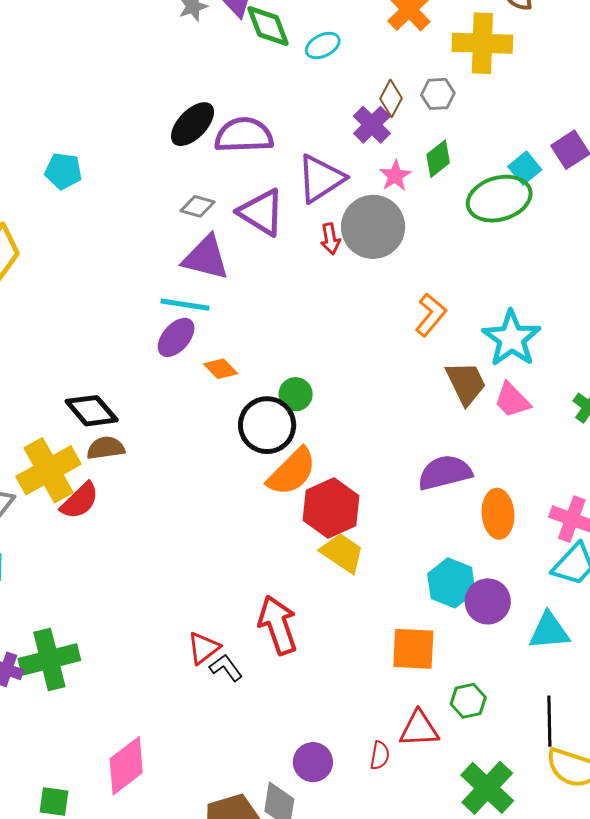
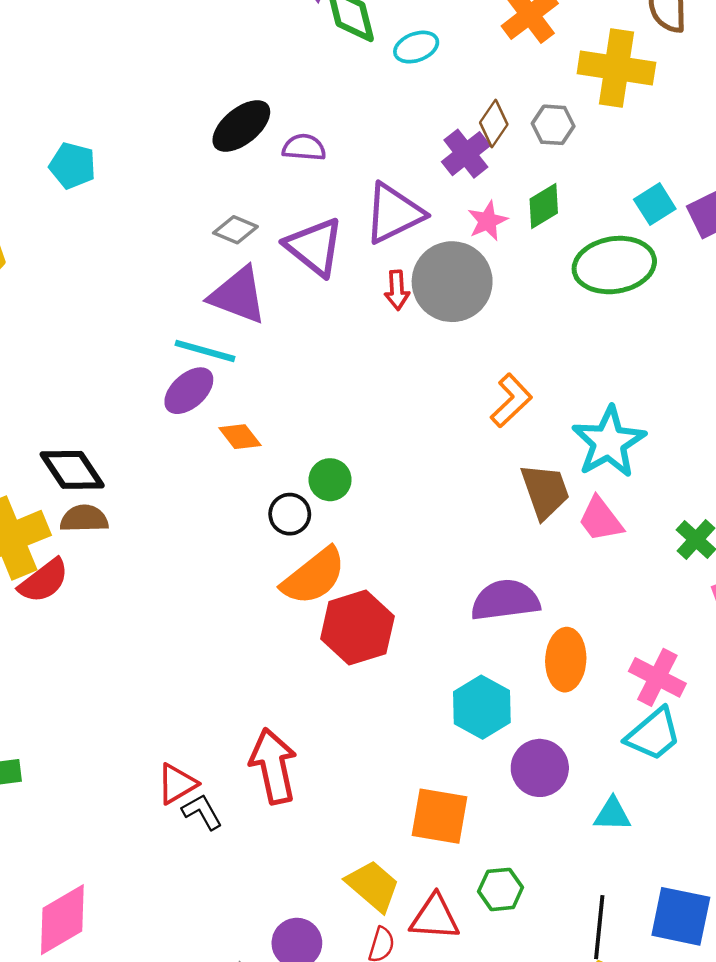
purple semicircle: (244, 135) -> (304, 147), size x0.6
cyan square: (525, 168) -> (655, 204), moved
black circle: (267, 425) -> (290, 514), size x0.6
yellow trapezoid: (342, 553) -> (373, 886), moved
cyan hexagon: (451, 583) -> (482, 707), moved
cyan triangle: (549, 631) -> (612, 814), size x0.7

